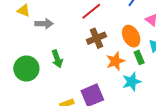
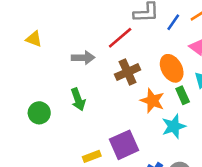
gray arrow: (44, 24) -> (83, 58), moved
orange star: (115, 61) -> (152, 101), turned -30
green circle: (26, 69) -> (39, 113), size x0.7

